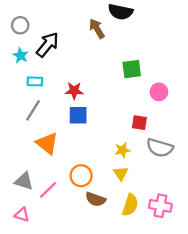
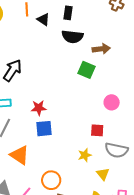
brown arrow: (97, 29) -> (101, 49), moved, turned 120
green square: (132, 69) -> (87, 70), moved, turned 36
yellow triangle: (121, 173) -> (103, 174), moved

